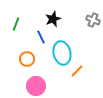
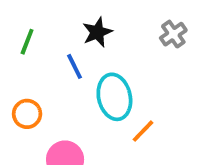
gray cross: (93, 20) -> (173, 34), turned 32
orange circle: (27, 59) -> (27, 114), moved

